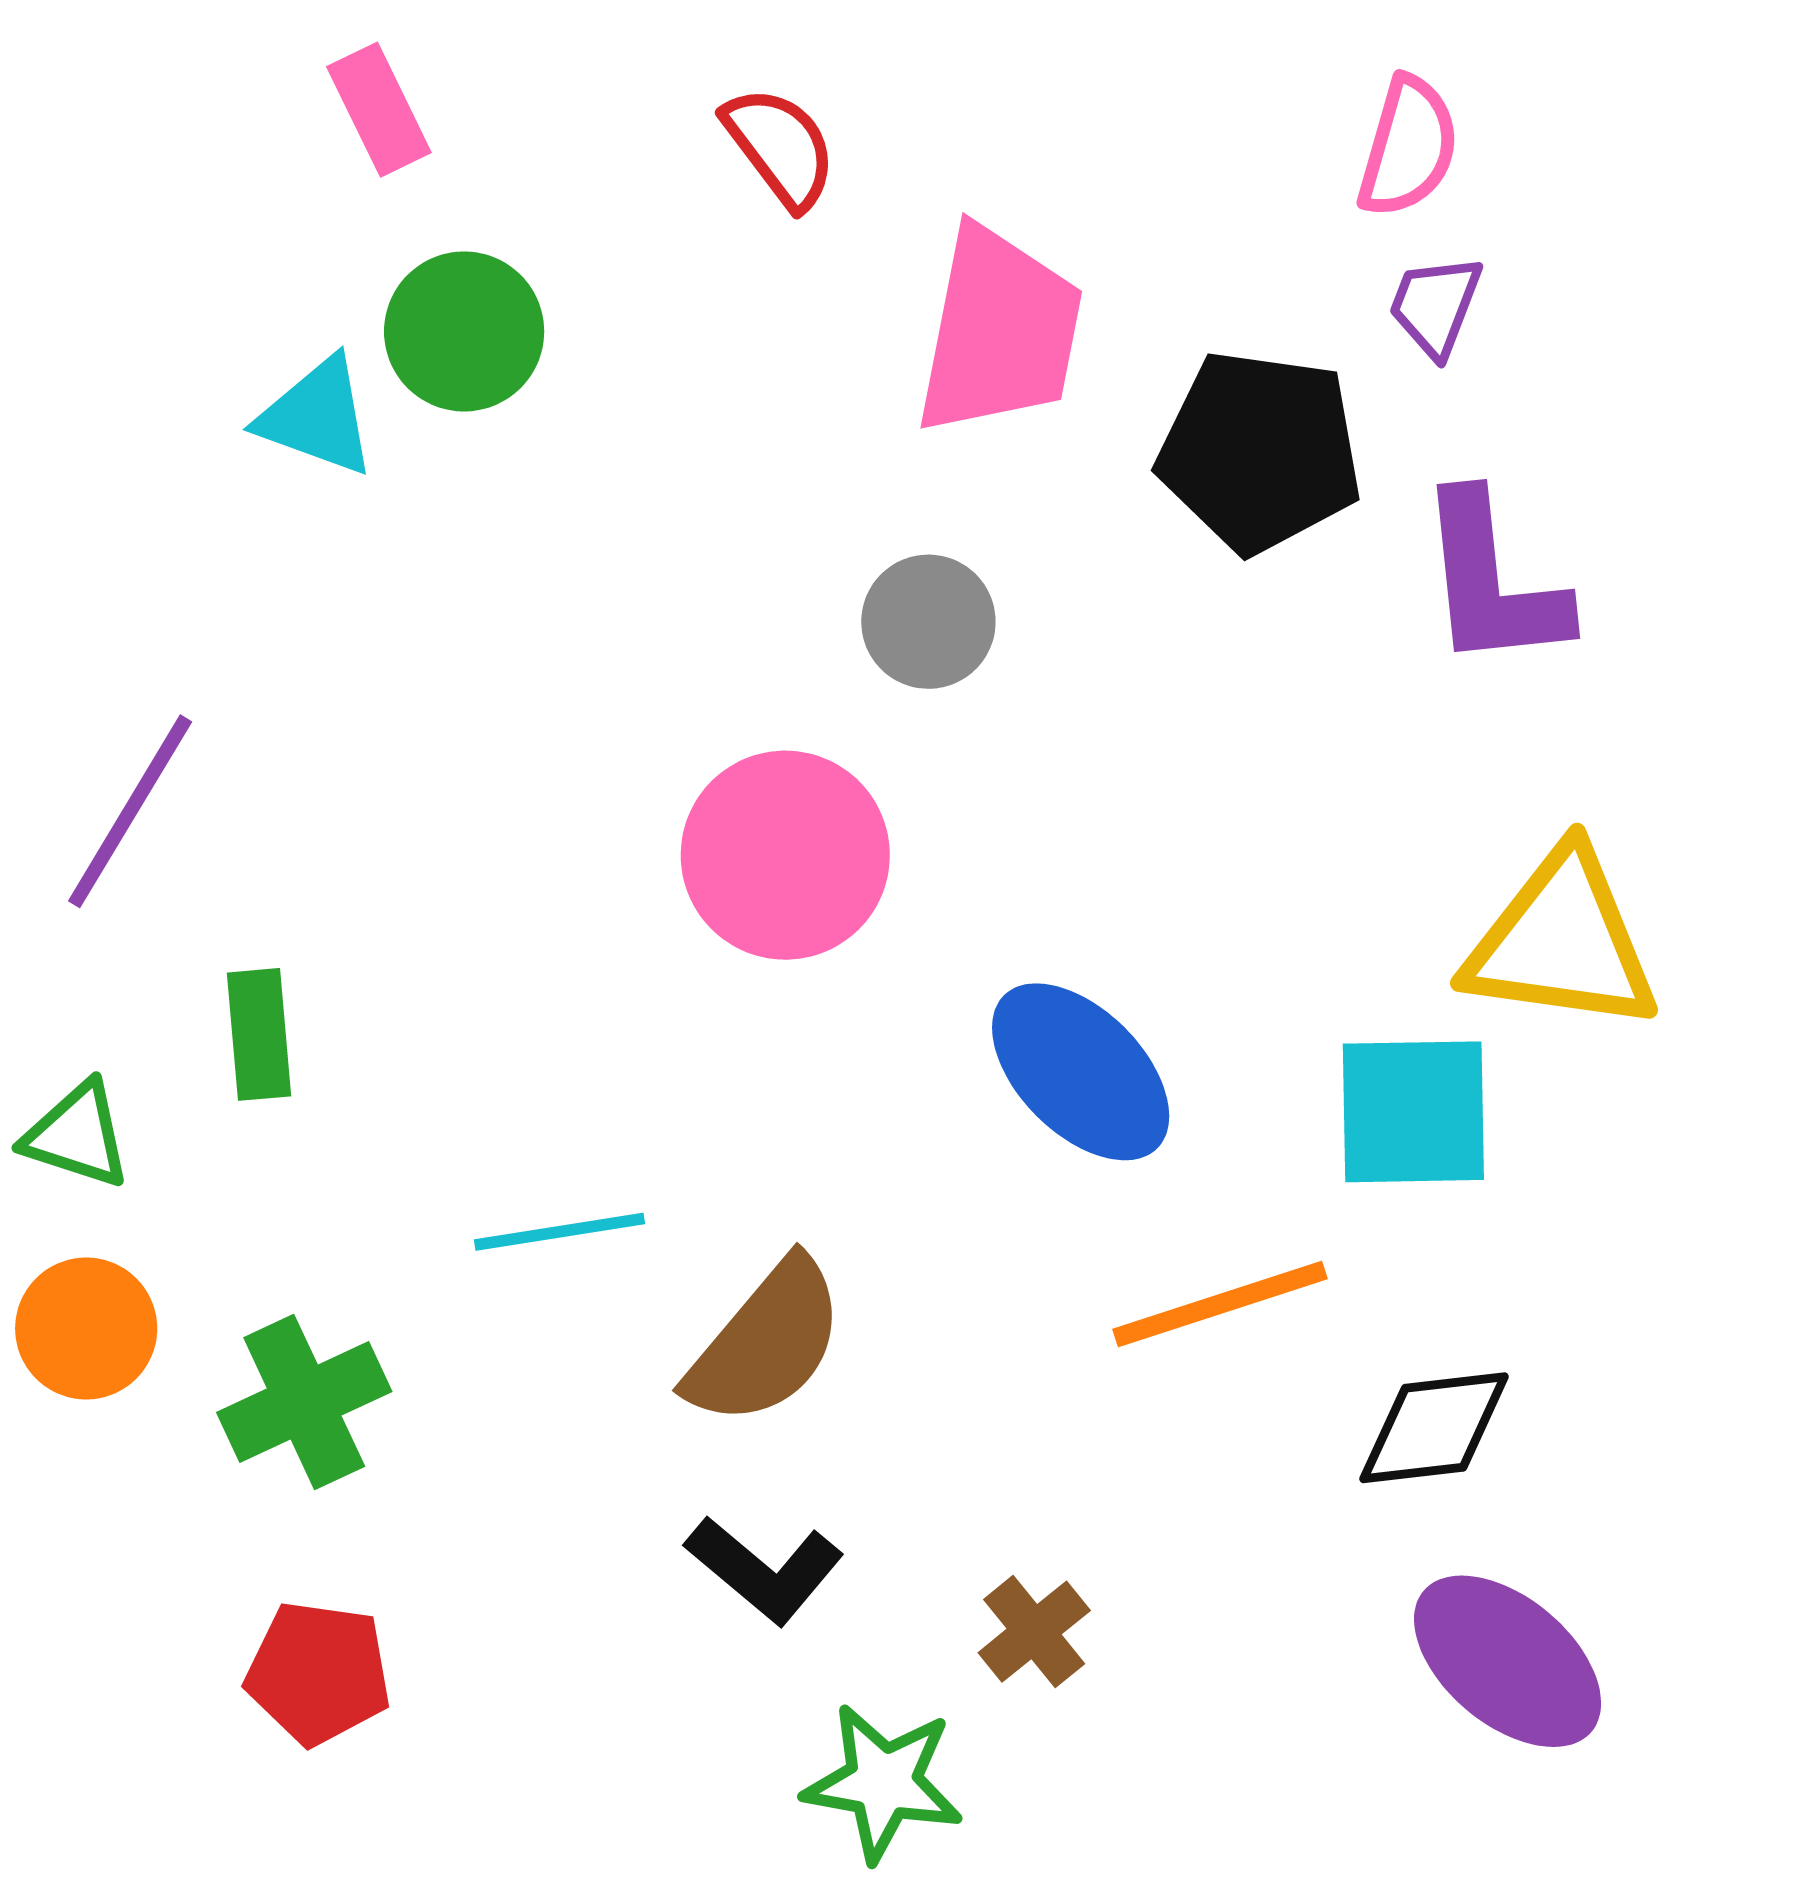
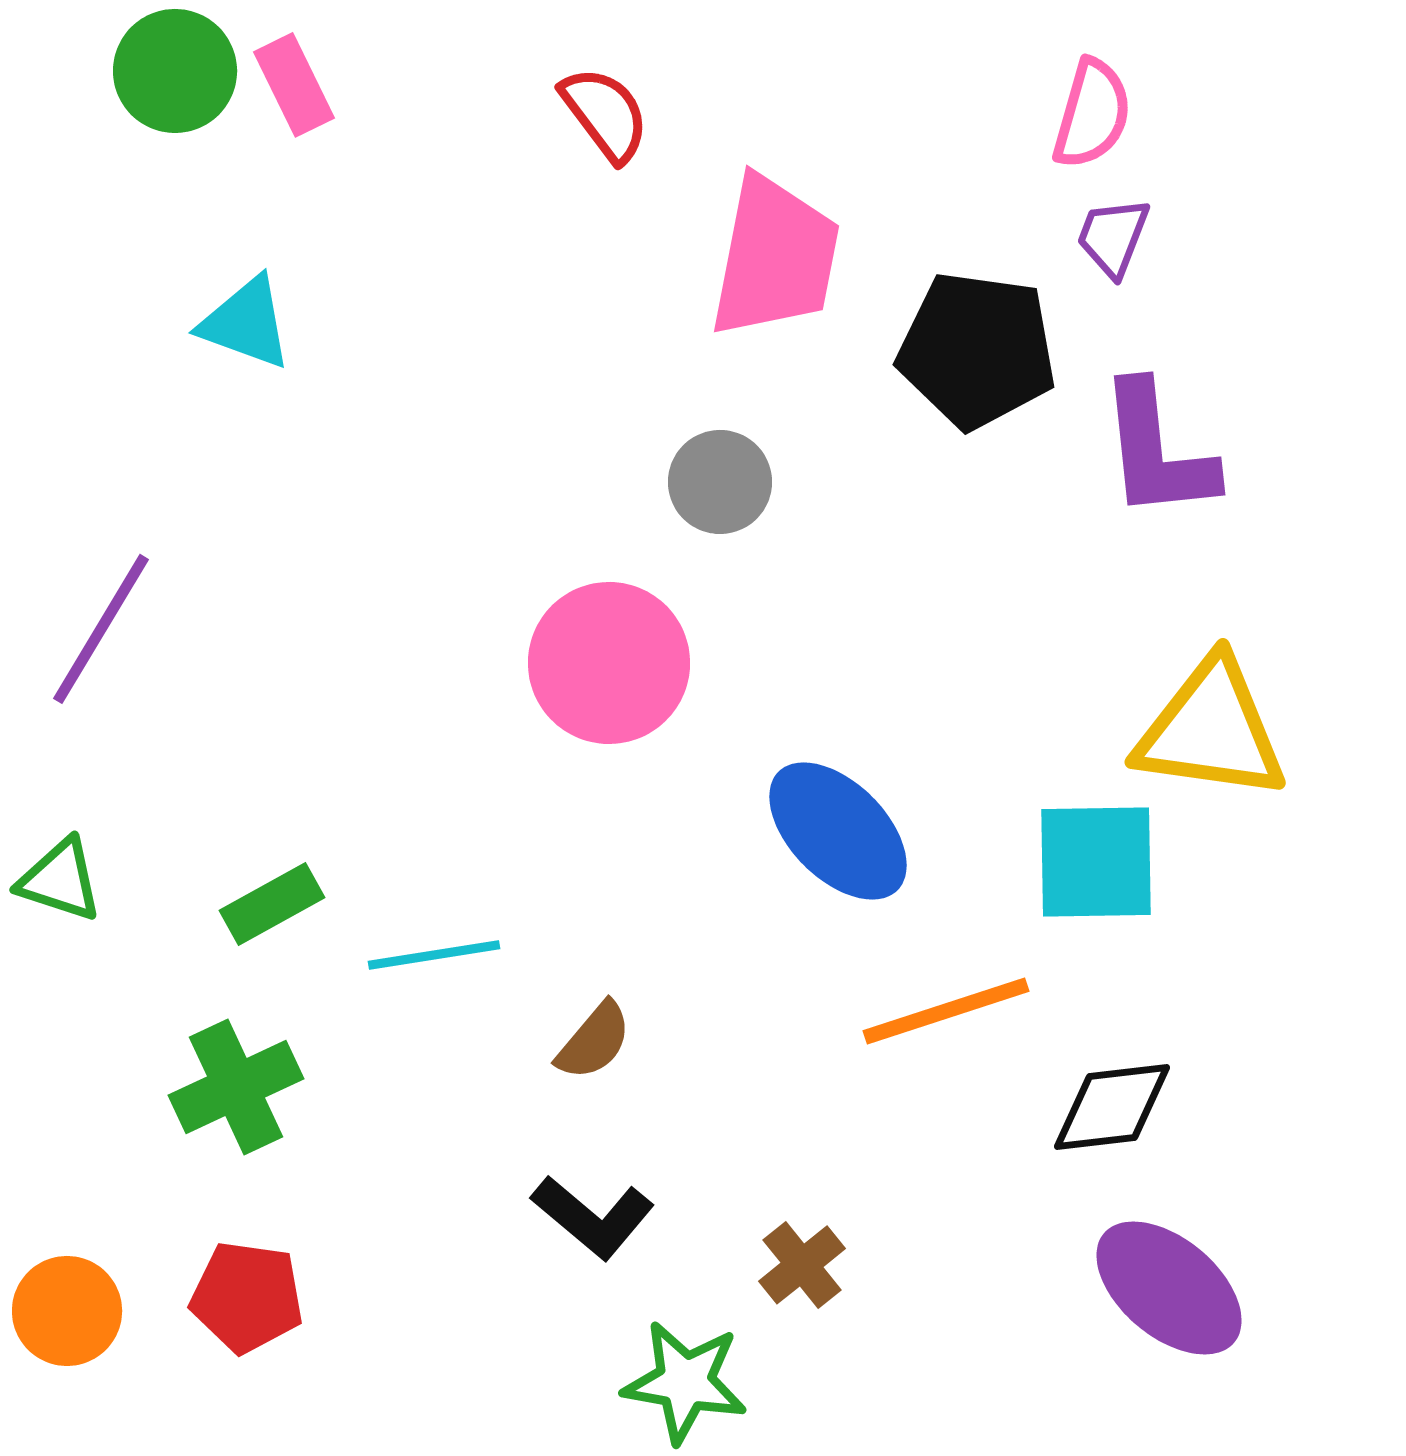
green circle: (464, 331) -> (175, 71), moved
green rectangle: (259, 1034) -> (272, 904), moved, turned 66
orange circle: (86, 1328) -> (67, 1311), moved
brown semicircle: (766, 1343) -> (594, 1041), size x0.6

